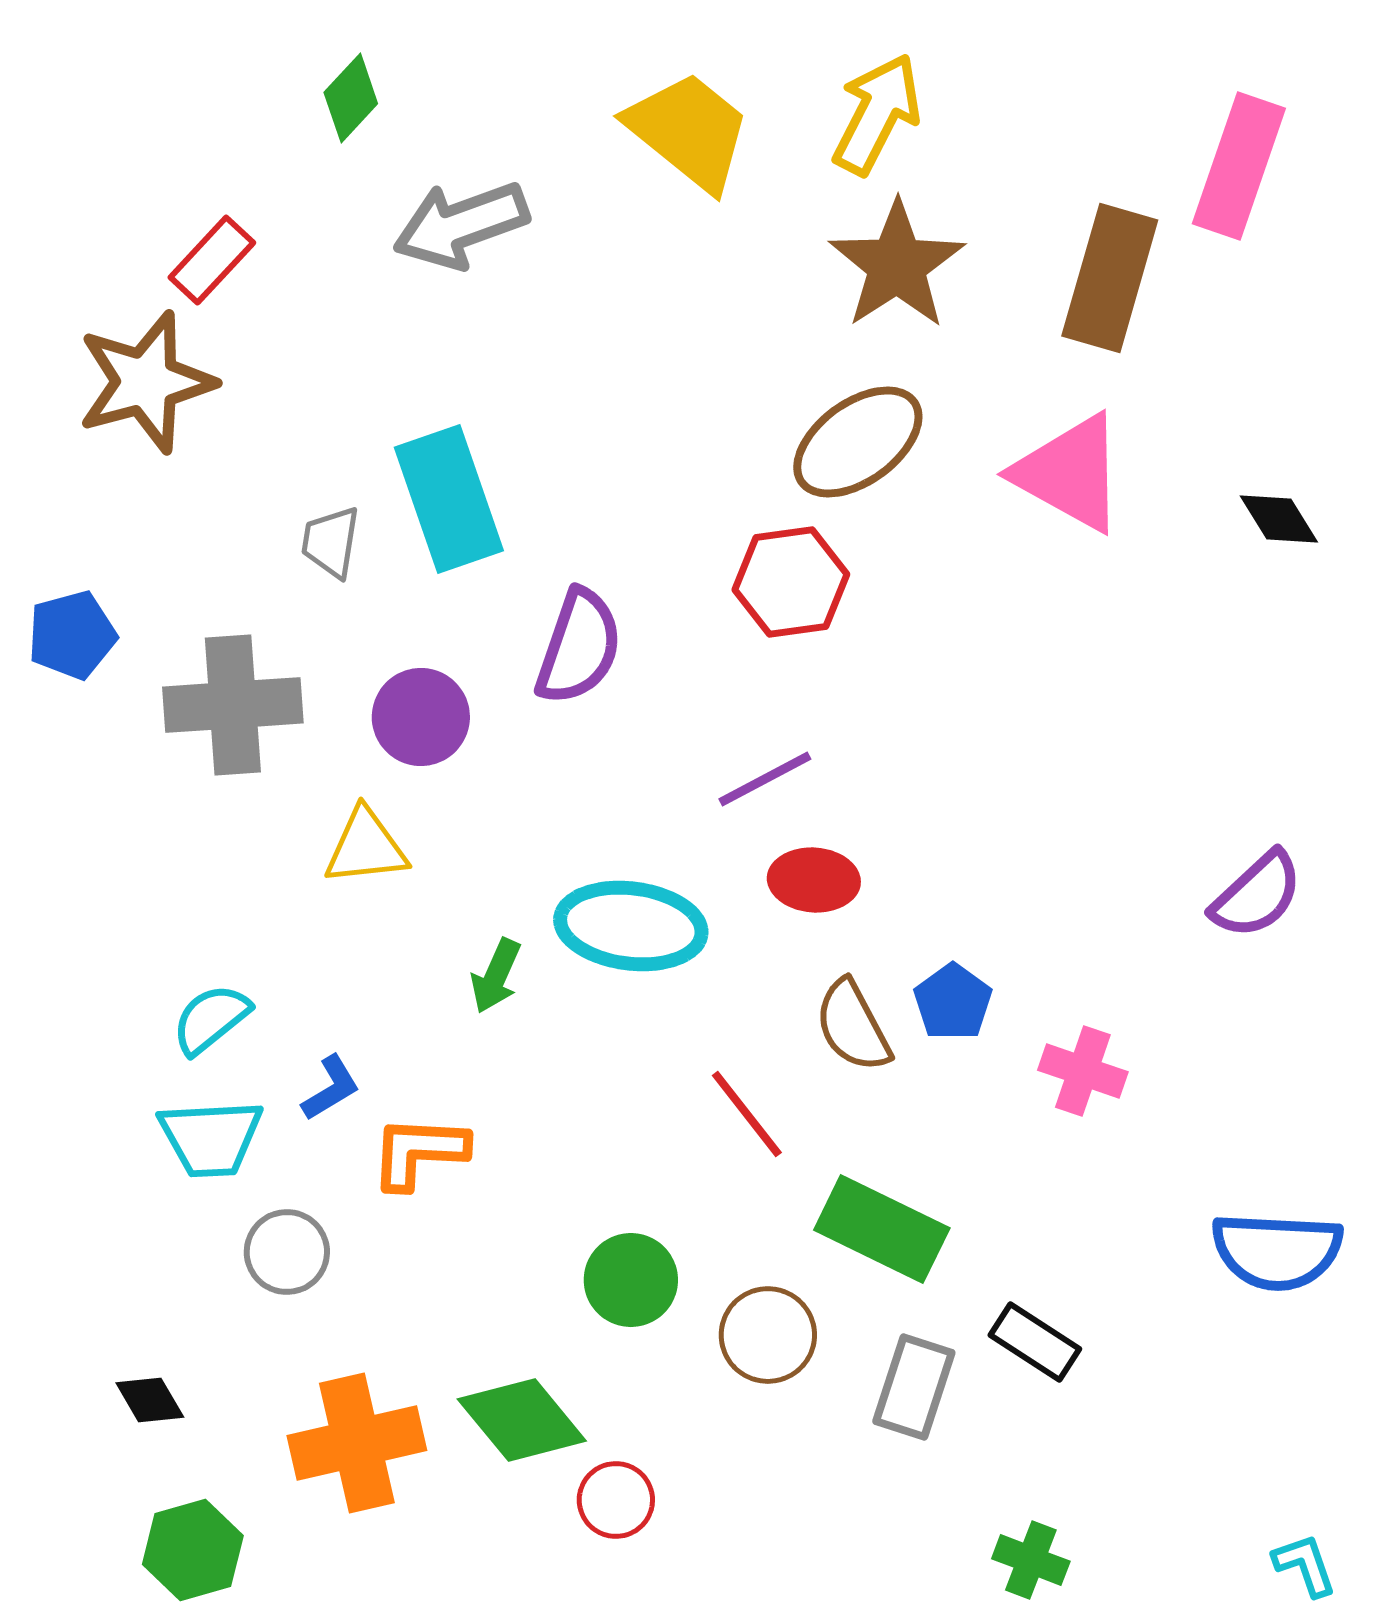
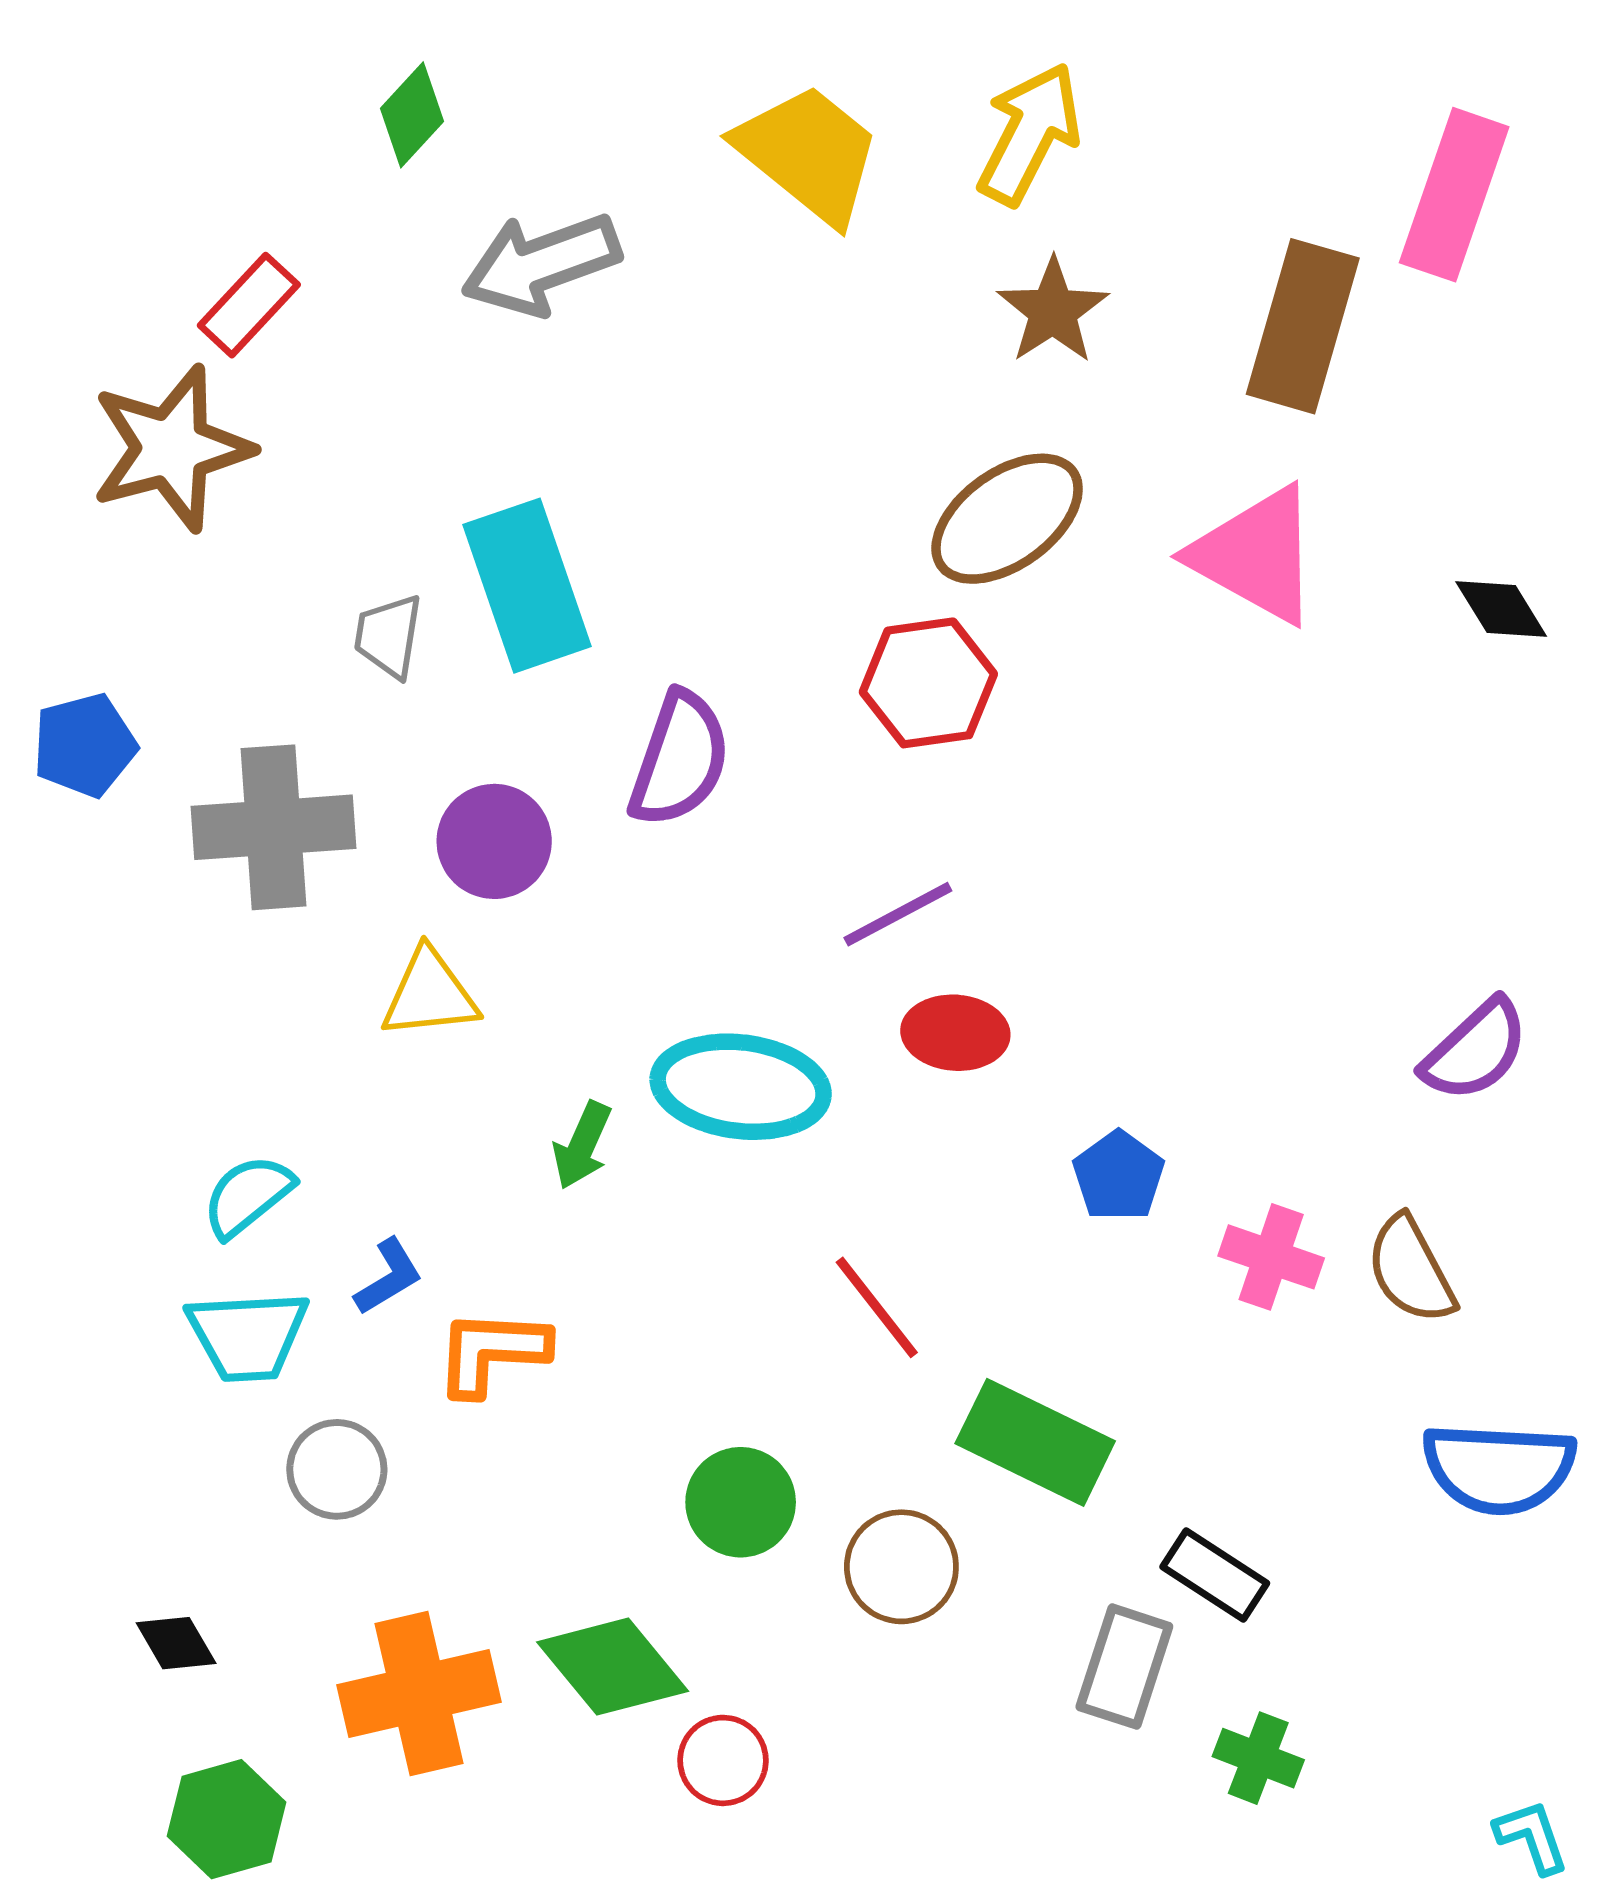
brown star: (897, 265) -> (1053, 311), size x0.7
brown semicircle: (853, 1026) -> (1411, 1270), moved
gray rectangle: (914, 1387) -> (1124, 1667), moved
green cross: (1031, 1560) -> (1258, 1758), moved

